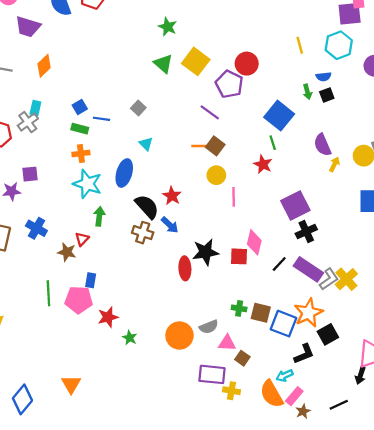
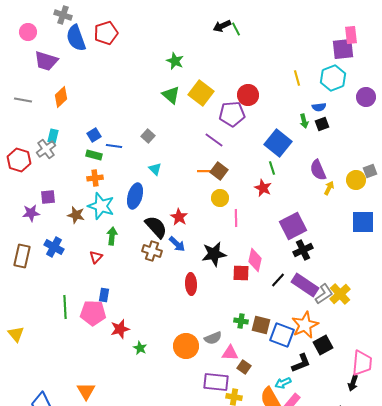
purple pentagon: (229, 84) -> (232, 114), turned -30
brown star: (67, 252) -> (76, 215), moved
black star: (205, 252) -> (214, 254), moved

